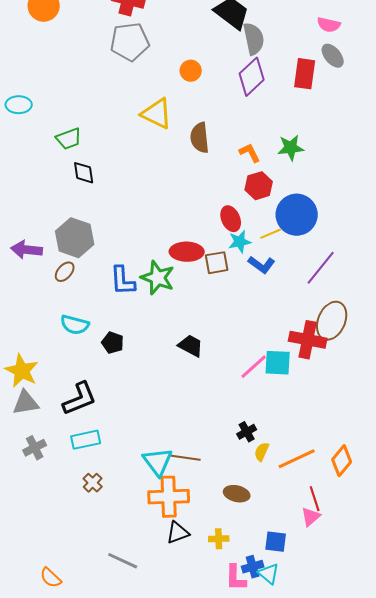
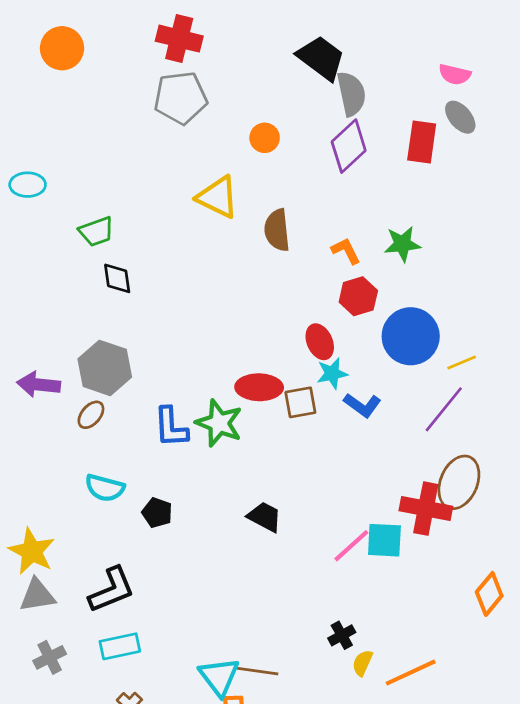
yellow line: (271, 234) -> (462, 362), moved
orange diamond: (342, 461) -> (489, 594), moved

